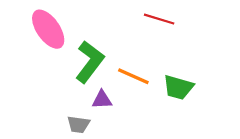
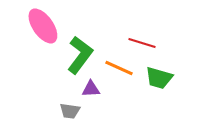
red line: (159, 19) -> (142, 43), moved

